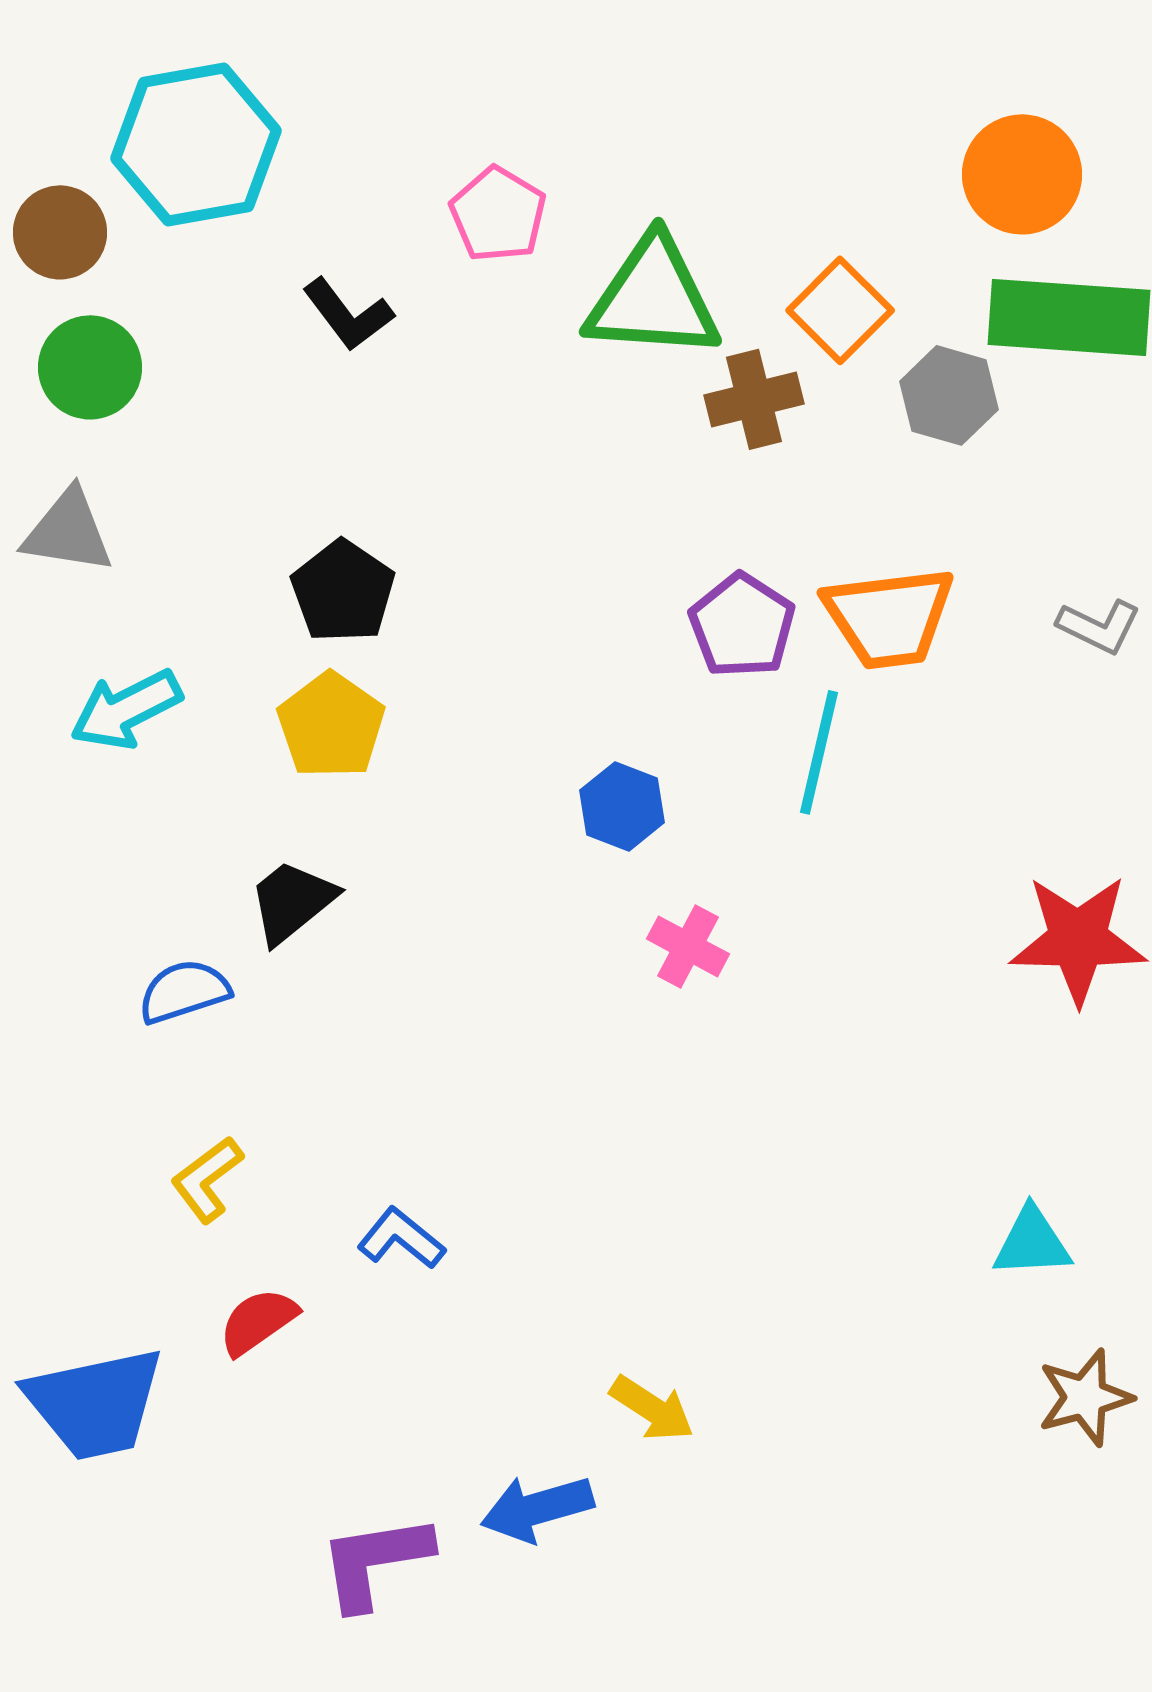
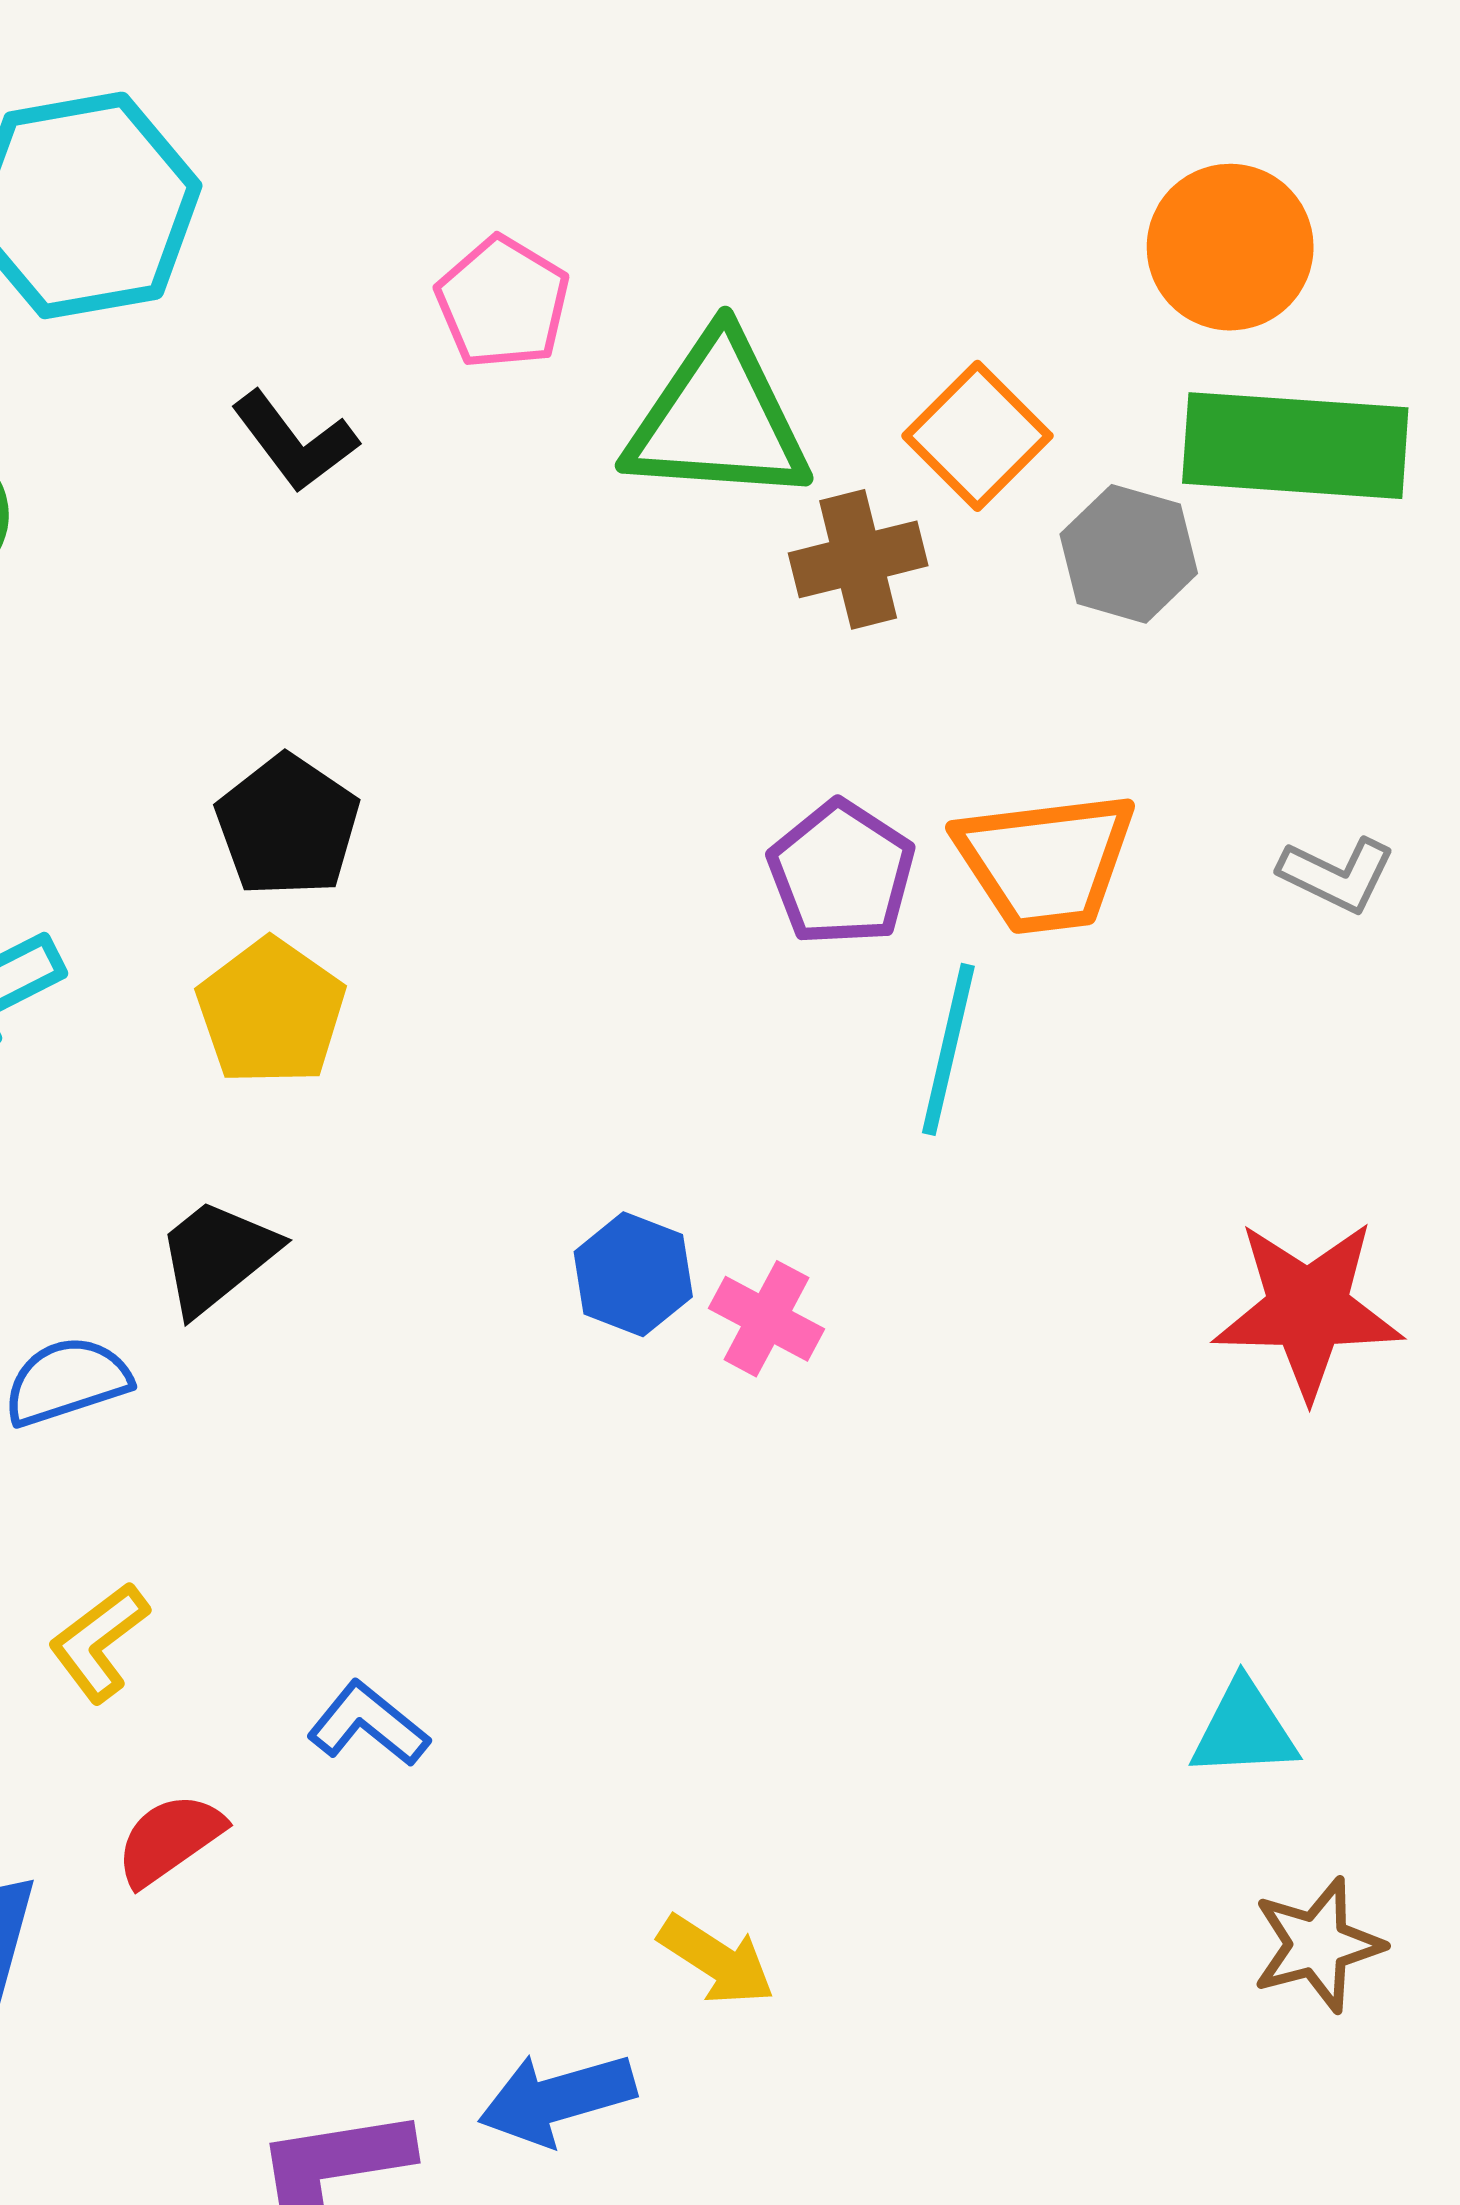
blue hexagon: (622, 806) -> (633, 1274), moved

